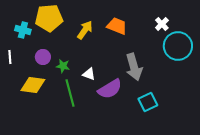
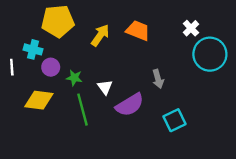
cyan cross: (23, 30) -> (33, 49), moved
gray arrow: (134, 67) -> (158, 79), size x0.6
white triangle: (89, 74) -> (105, 87), turned 32

